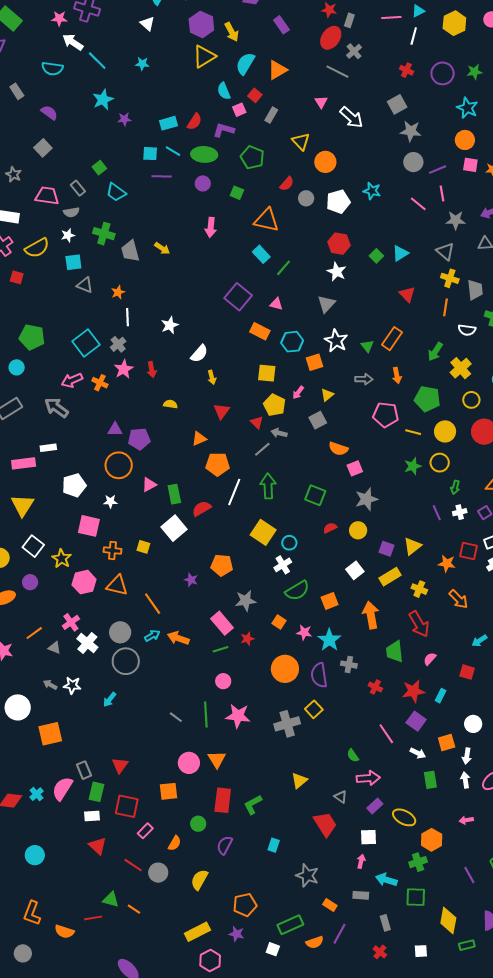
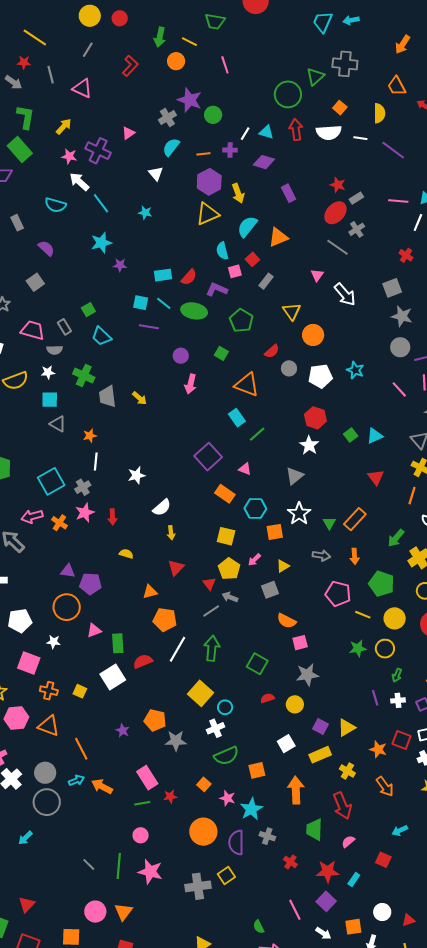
gray rectangle: (349, 20) -> (356, 198), turned 32
purple circle: (203, 183) -> (181, 356), moved
gray star: (246, 601) -> (176, 741), moved

